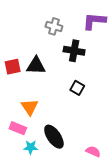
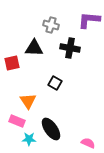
black triangle: (36, 66) -> (34, 48), moved
black square: (77, 88) -> (55, 83), moved

